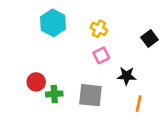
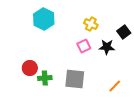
yellow cross: (99, 29) -> (91, 24), moved
black star: (127, 76) -> (107, 47), moved
orange line: (139, 104) -> (115, 86), turned 32

